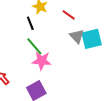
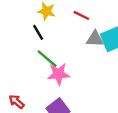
gray triangle: (77, 36) -> (95, 39), turned -35

